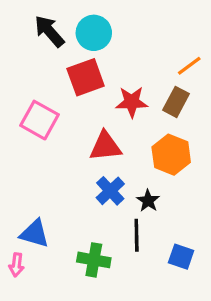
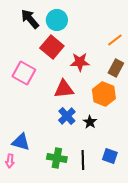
red square: (86, 77) -> (52, 47), turned -30
brown rectangle: (176, 102) -> (116, 68), moved
black line: (137, 235) -> (83, 160), moved

